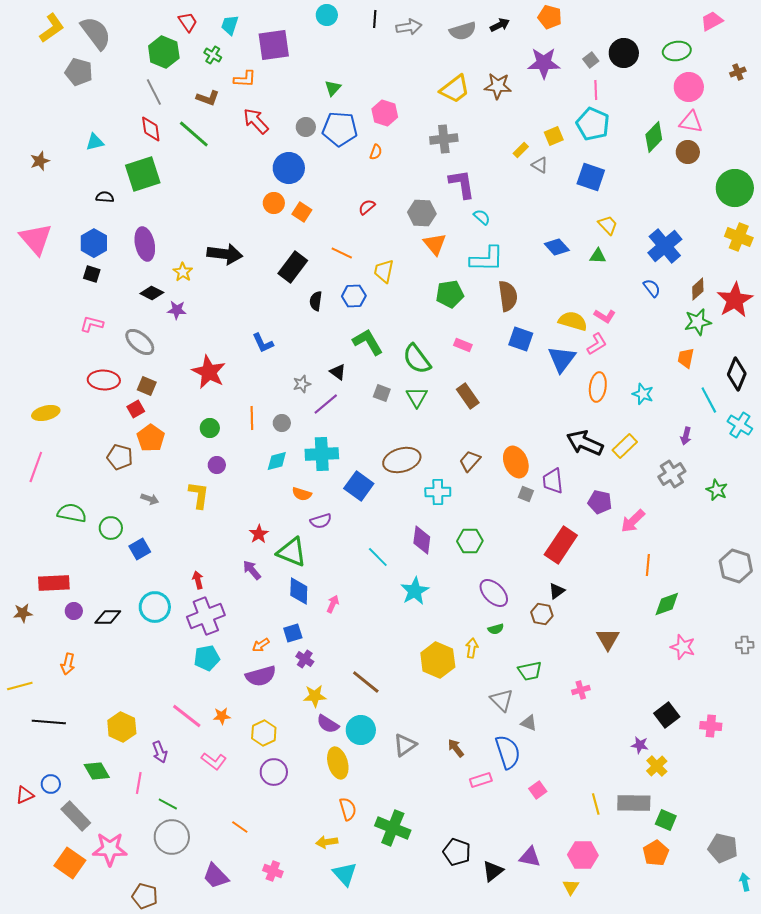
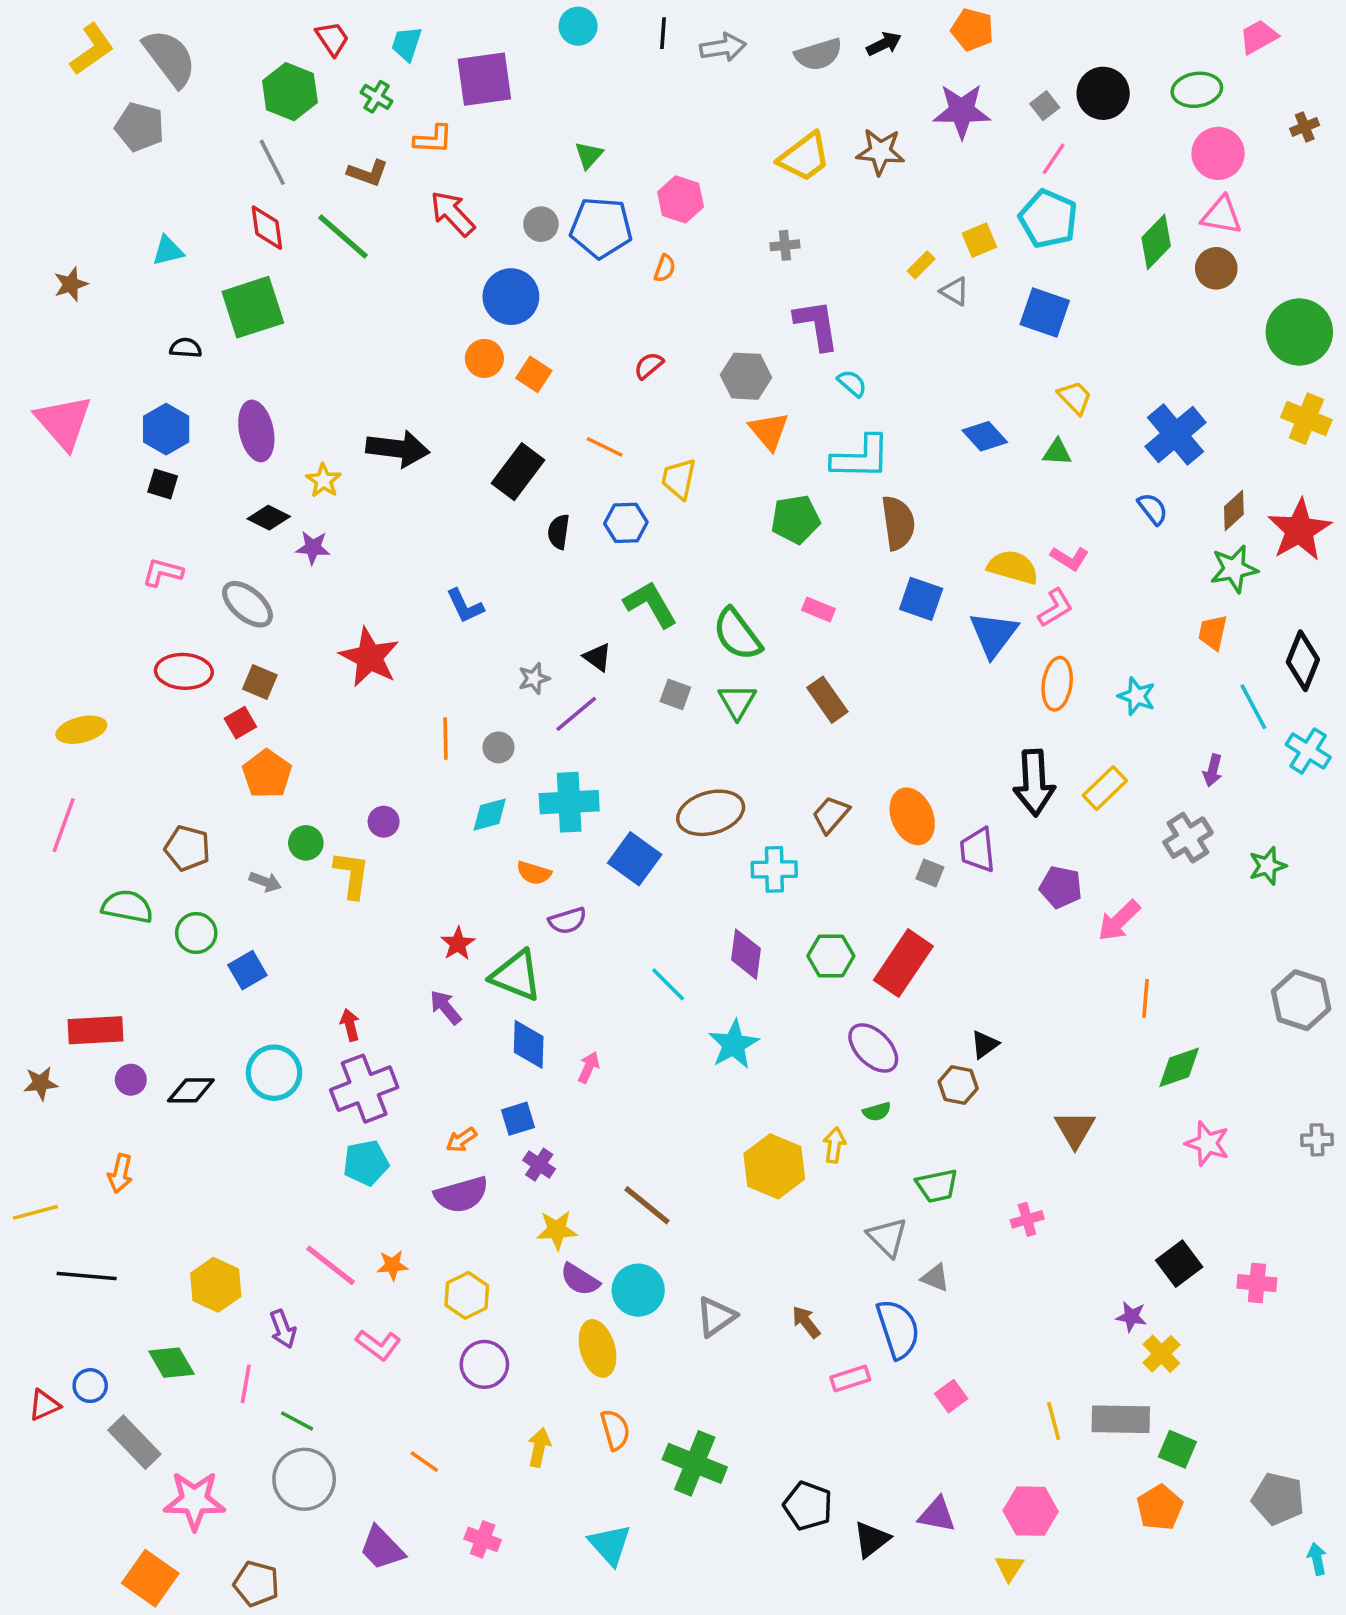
pink line: (596, 90) -> (1054, 159), turned 36
gray cross: (444, 139) -> (785, 245), size x0.6
green circle: (210, 428) -> (306, 843), moved
black arrow: (585, 443) -> (1034, 783), turned -117
brown pentagon: (120, 457) -> (187, 848), moved
green star: (717, 490) -> (1268, 866), turned 30
red rectangle: (561, 545) -> (903, 963), moved
yellow arrow: (327, 842) -> (539, 1447), moved, turned 110
orange square: (70, 863) -> (150, 1578), moved

